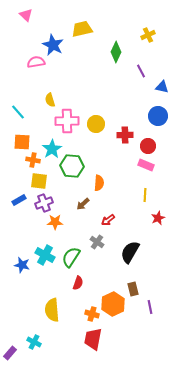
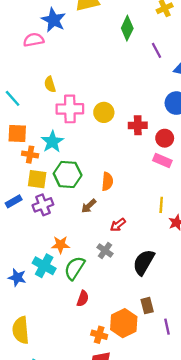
green hexagon: (72, 166) -> (68, 174), moved
yellow line: (145, 195) -> (161, 205), moved
orange star: (55, 222) -> (61, 245), moved
yellow semicircle: (52, 310) -> (21, 330), moved

